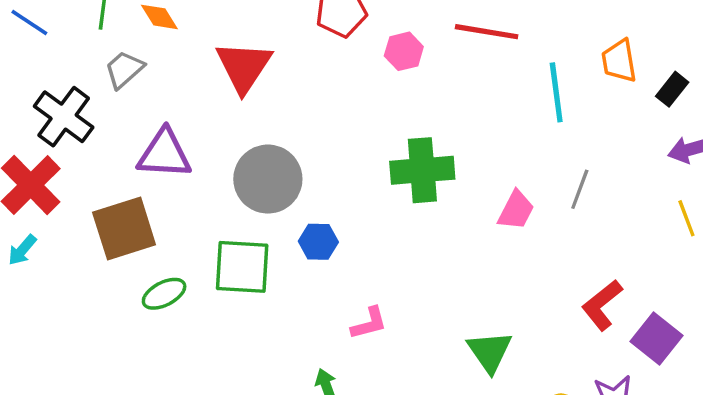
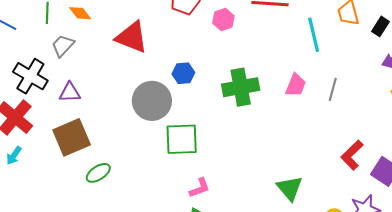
red triangle: (244, 67) -> (132, 37), turned -36
purple triangle: (164, 154) -> (70, 92), moved, size x0.7
pink trapezoid: (516, 210) -> (296, 85), moved
blue hexagon: (318, 242) -> (183, 73), moved
green square: (242, 267) -> (182, 139), moved
pink L-shape: (369, 323) -> (200, 188), moved

